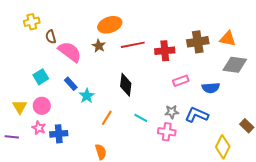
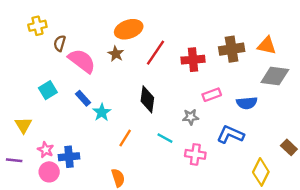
brown semicircle: (51, 37) -> (60, 43), turned 32
red line: (133, 45) -> (156, 53), turned -45
pink circle: (42, 106) -> (49, 172), moved
gray star: (172, 112) -> (191, 117), moved

